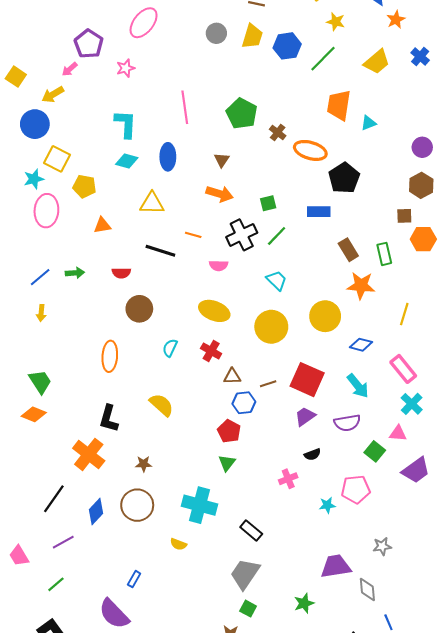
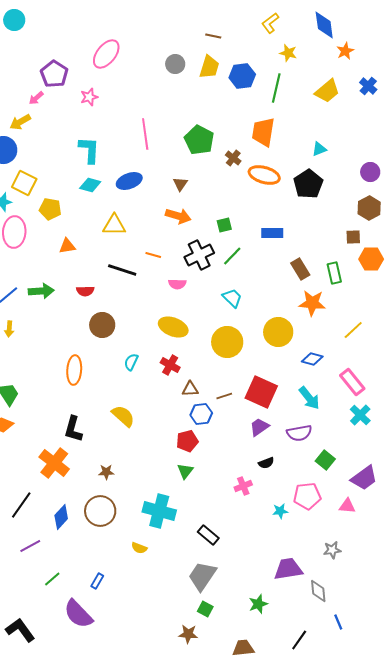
green line: (323, 59) -> (276, 88), turned -32
orange trapezoid: (339, 105) -> (263, 132), moved
blue ellipse: (168, 157) -> (129, 181), turned 70
black pentagon: (344, 178) -> (308, 184), moved
green arrow: (75, 273) -> (41, 291), size x1.4
yellow line: (404, 314) -> (353, 330), turned 30
red pentagon: (229, 431) -> (187, 441), turned 30
pink triangle: (398, 433) -> (347, 506), moved
green line: (56, 584) -> (52, 579), moved

